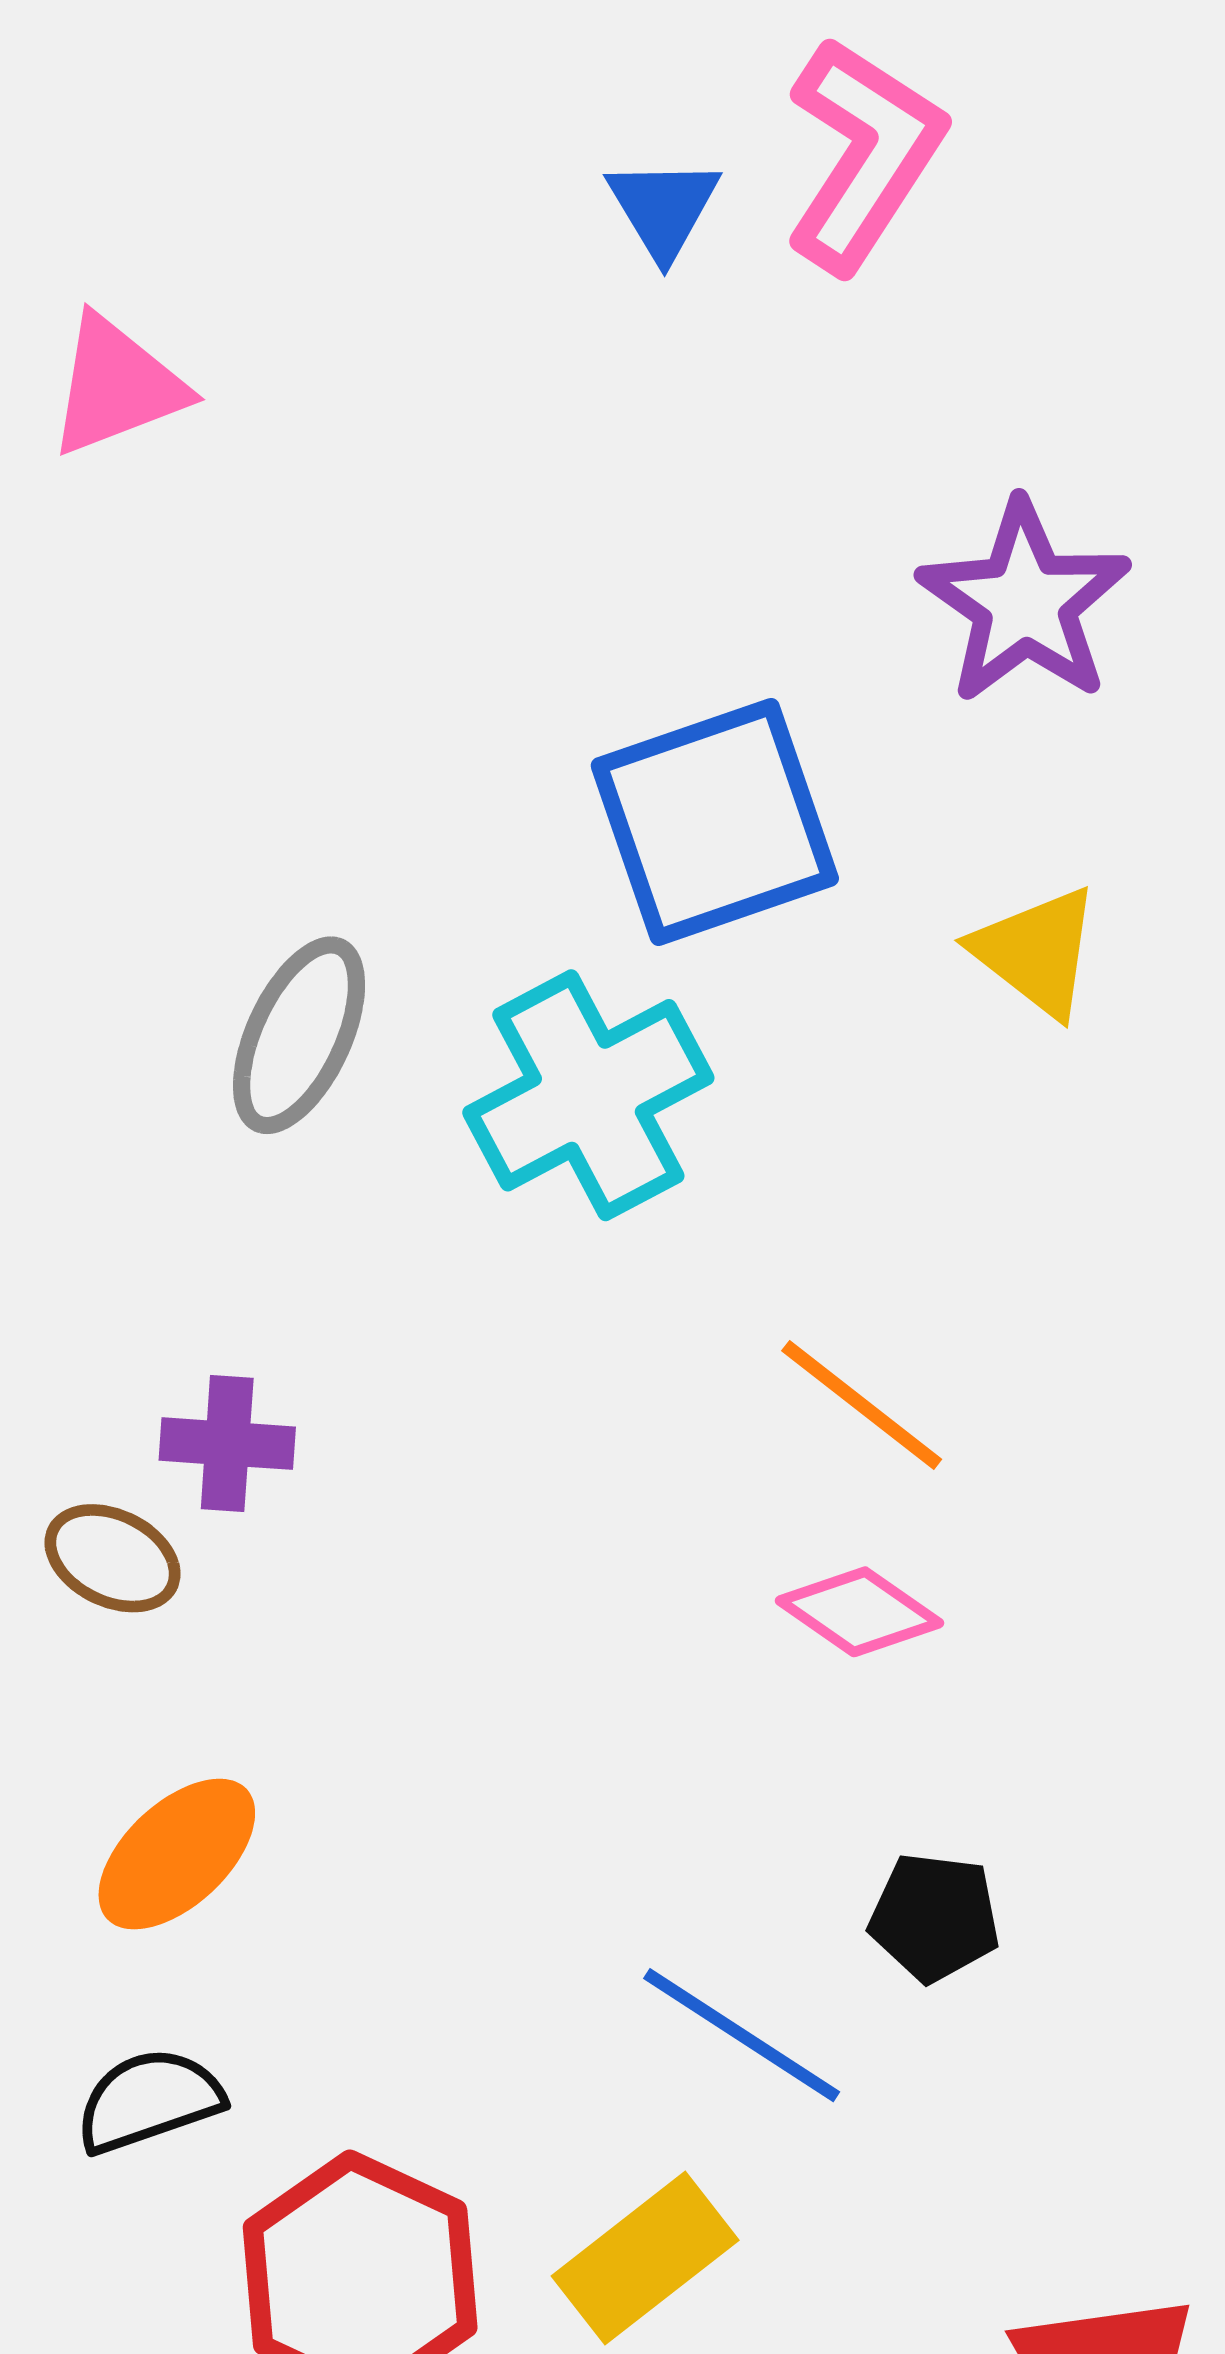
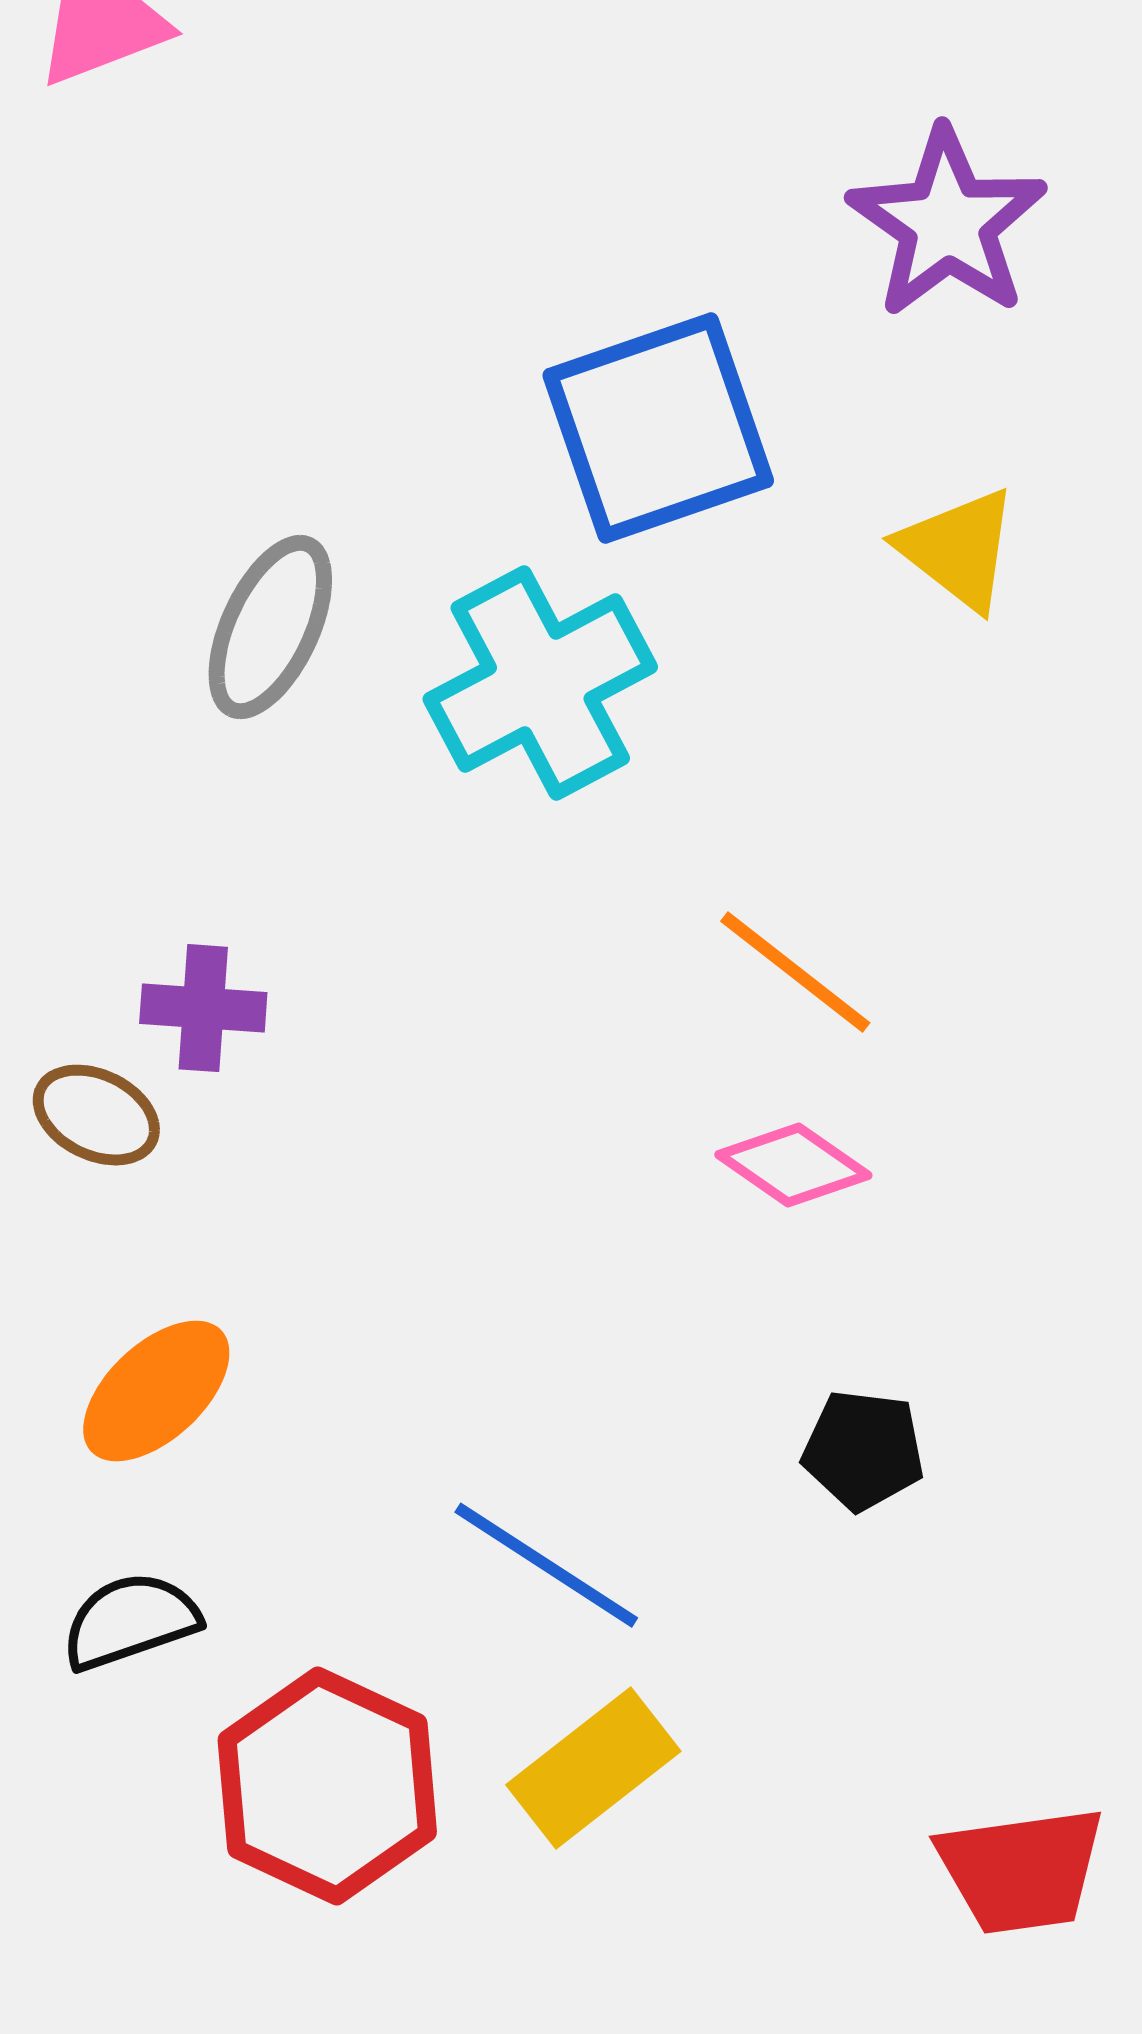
blue line: (742, 2035) -> (546, 1565), moved

